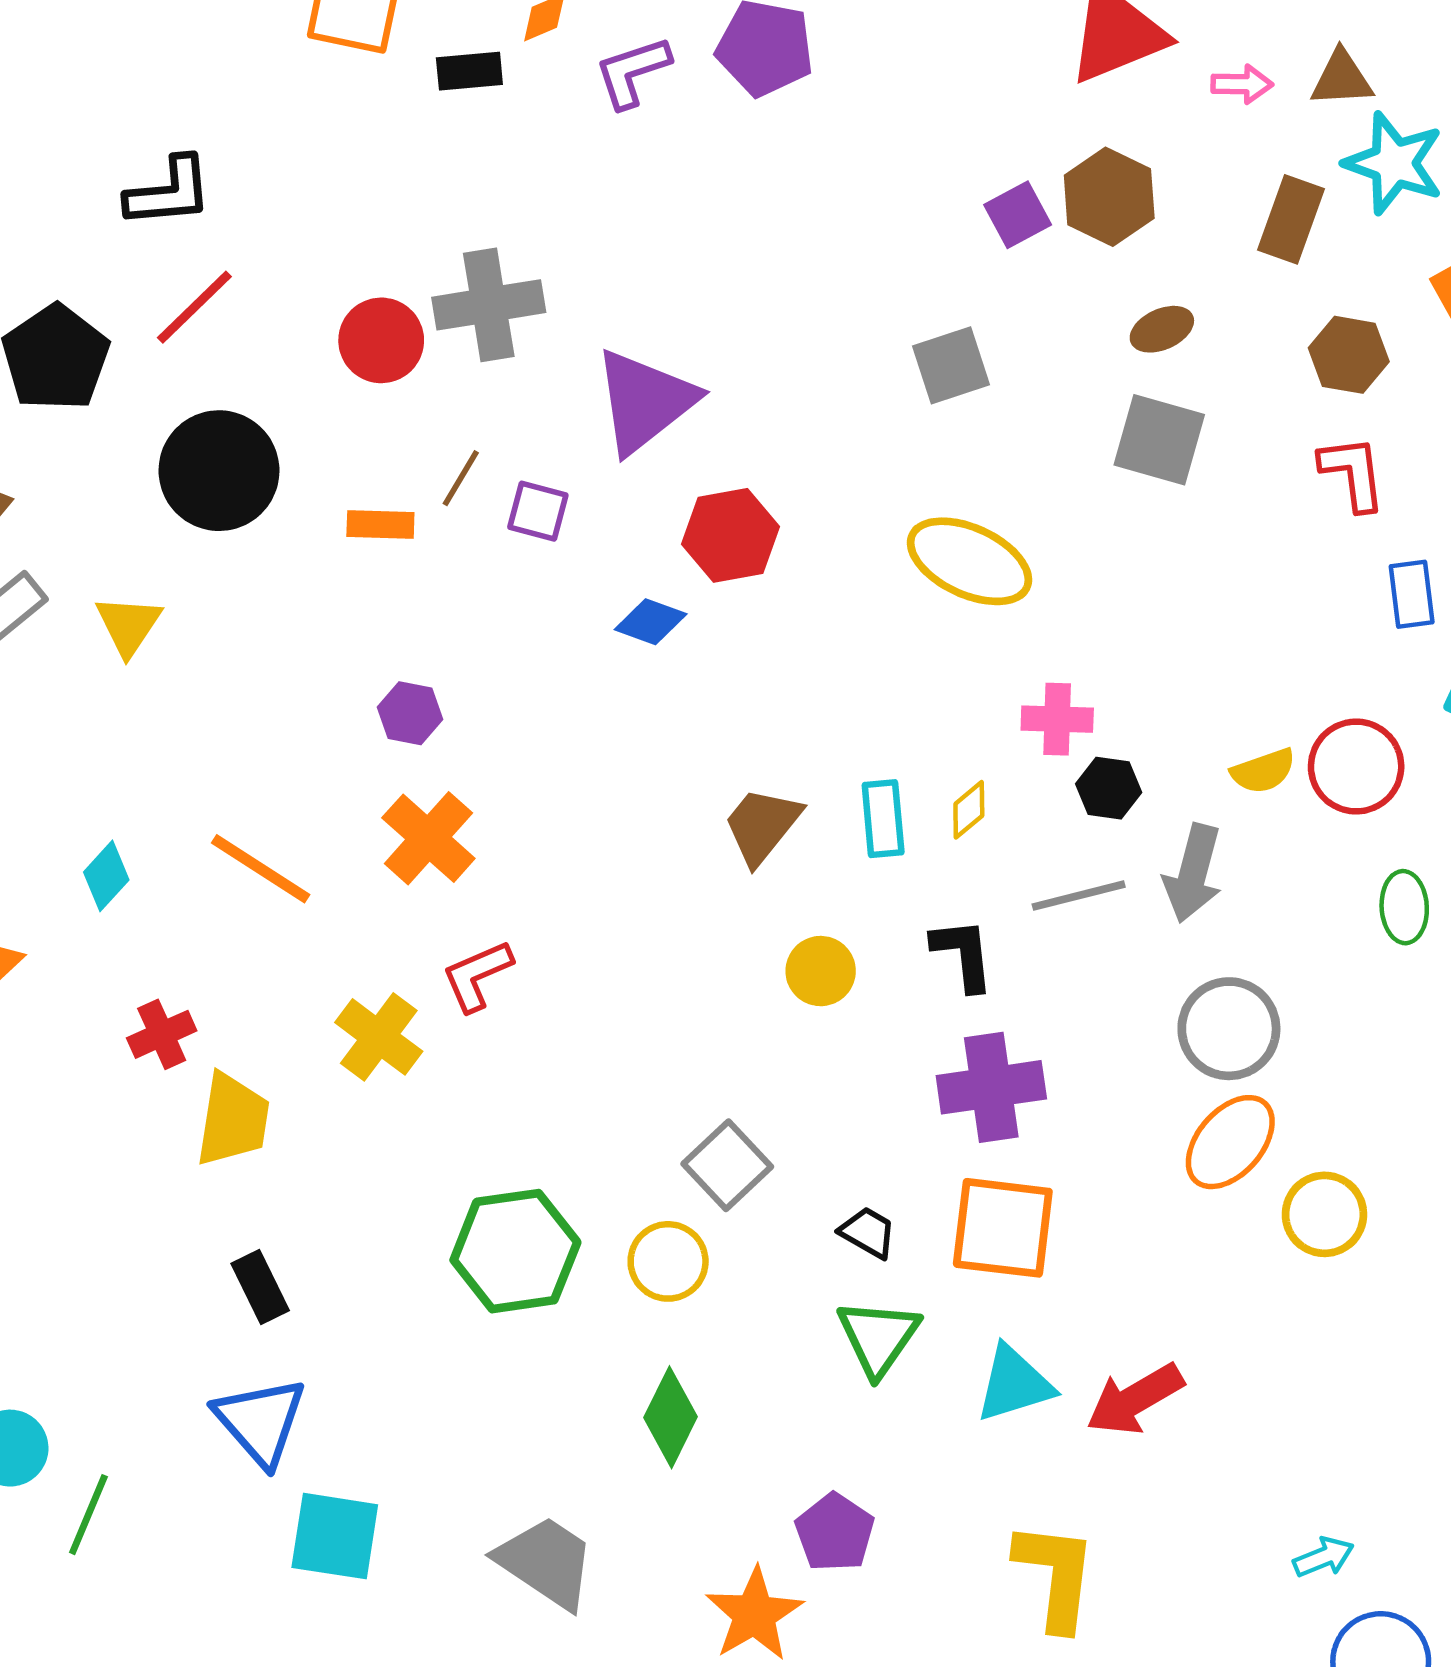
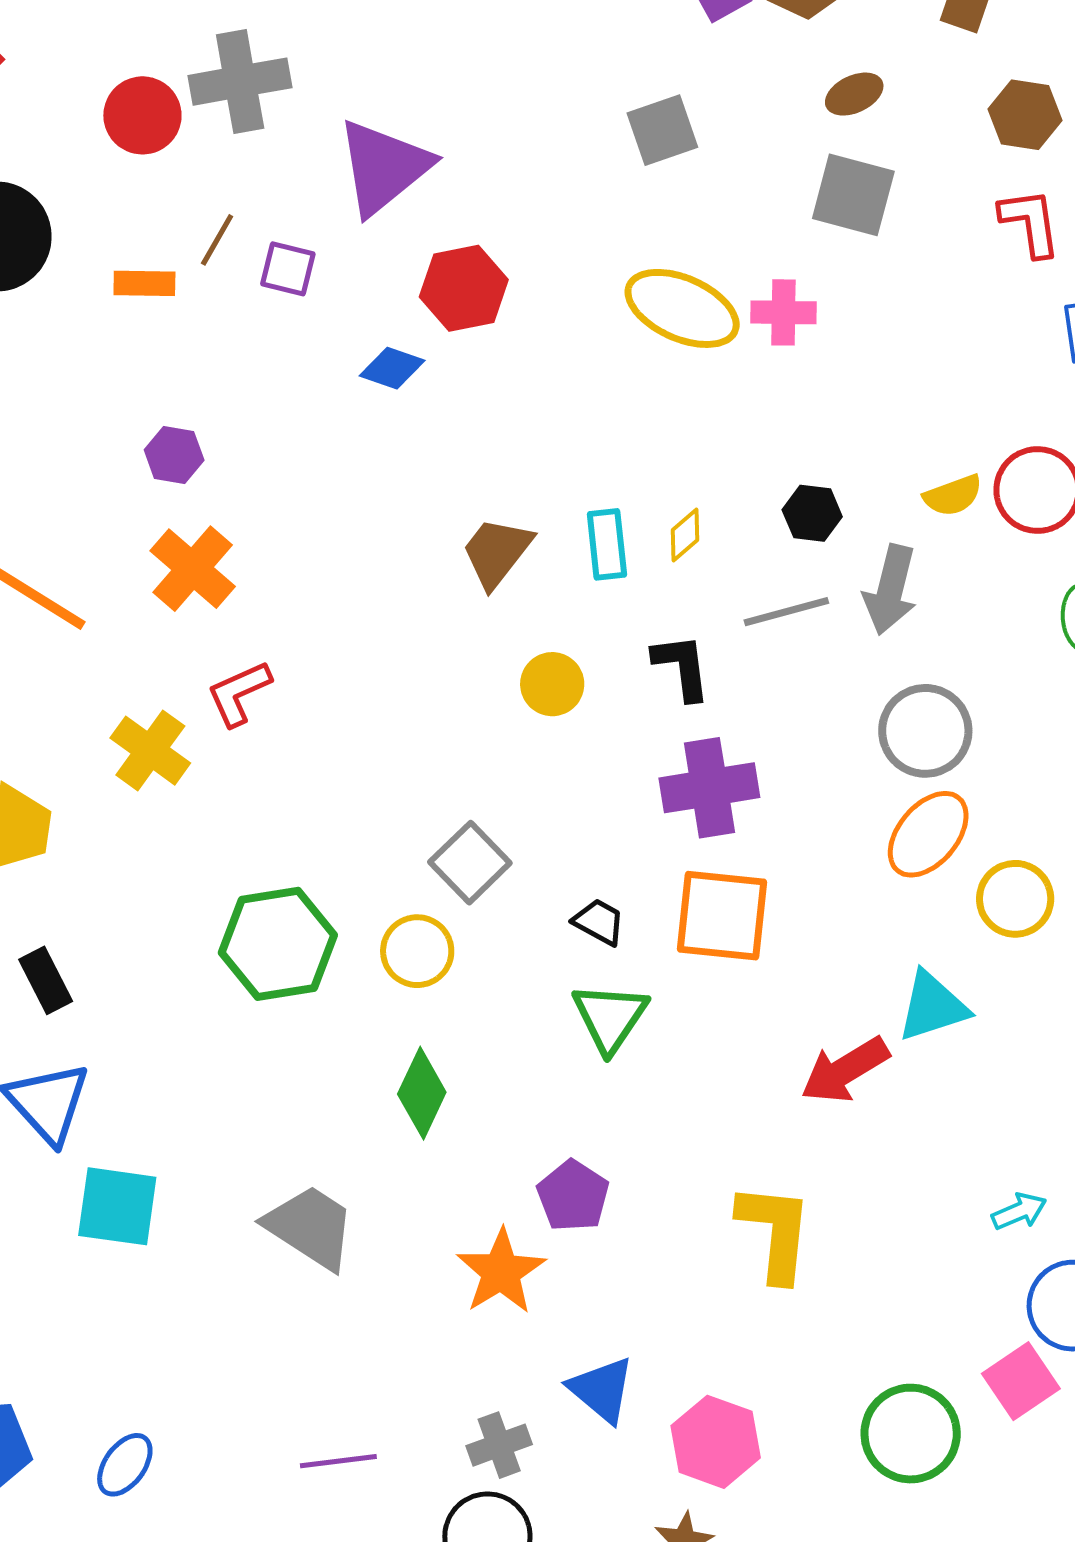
pink cross: (1057, 719) -> (783, 312), moved
cyan triangle: (1014, 1384) -> (933, 1006), moved

